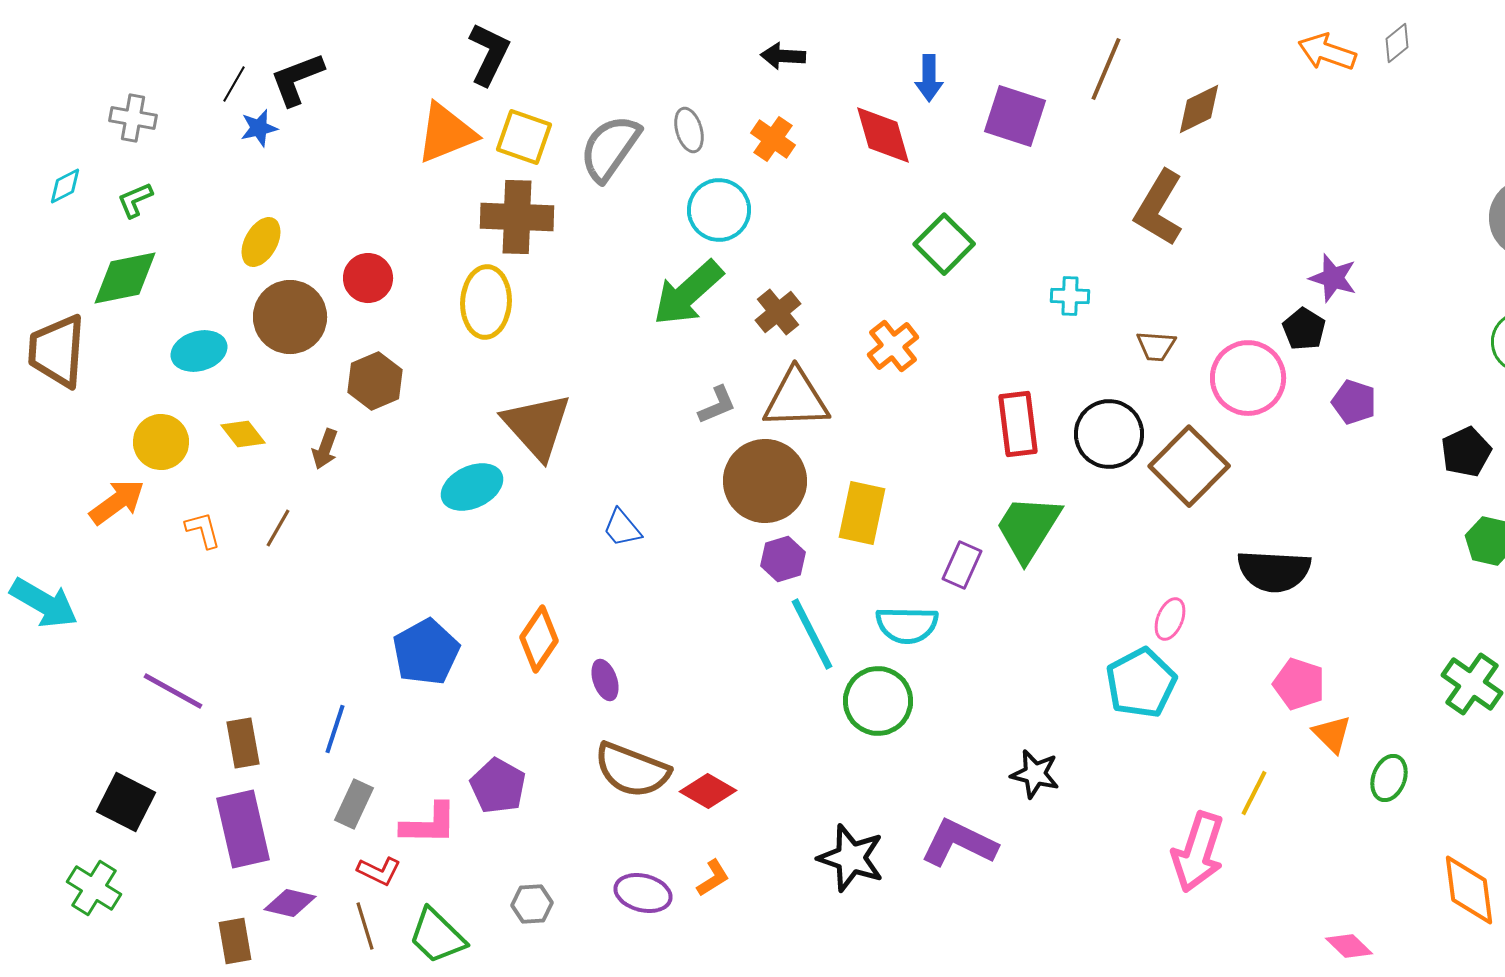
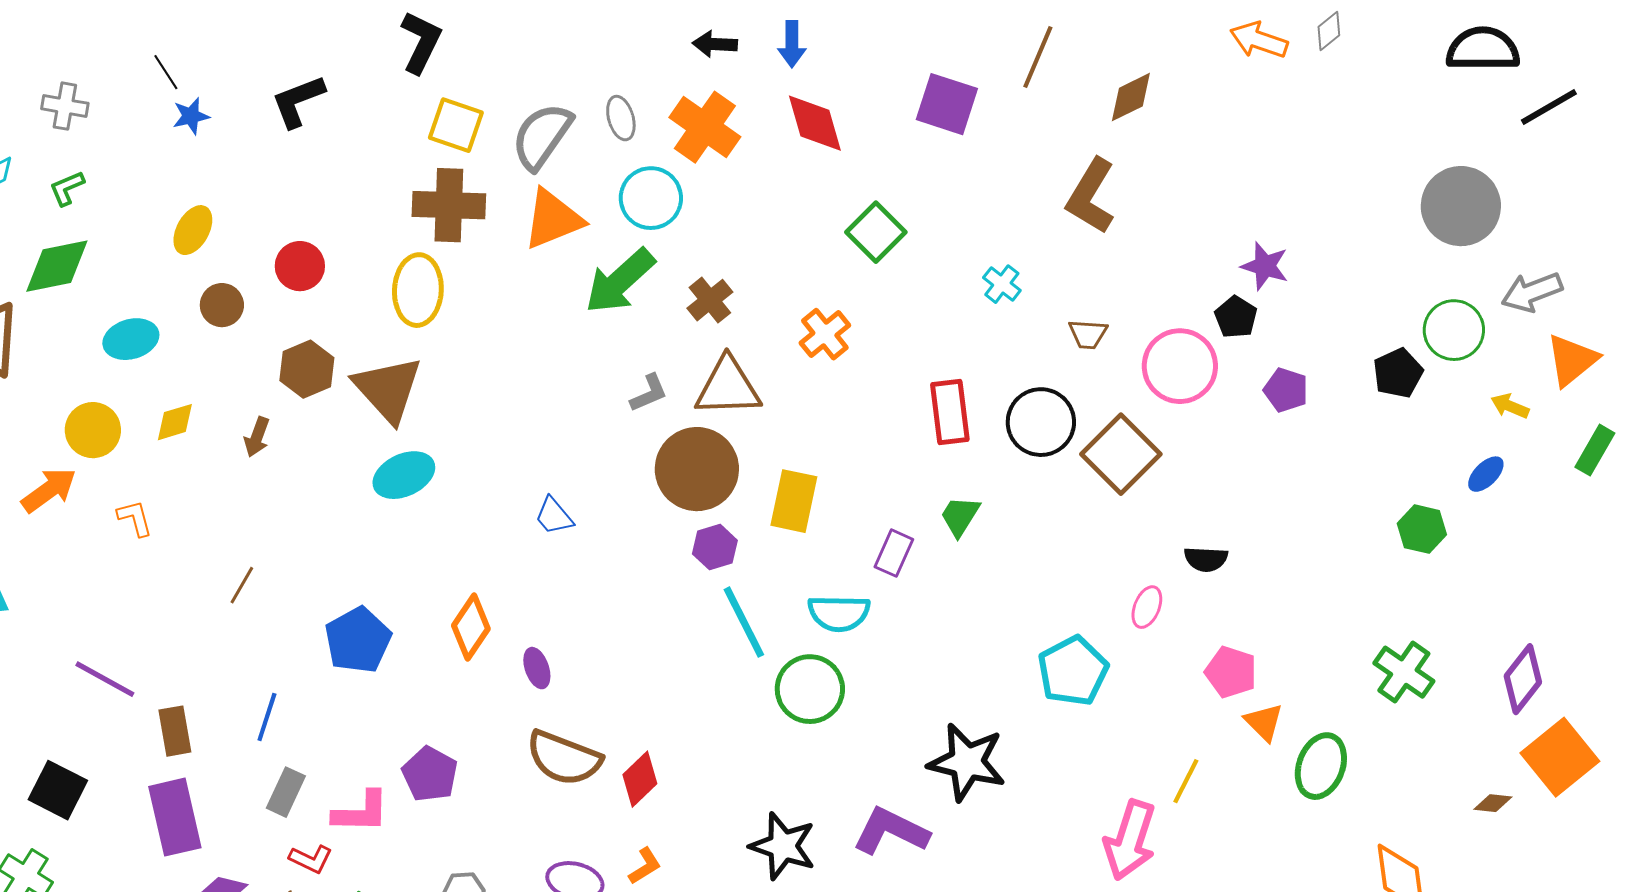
blue arrow: (929, 78) -> (792, 44), moved
black L-shape: (297, 79) -> (298, 101), moved
black line: (234, 84) -> (166, 72), turned -63
orange triangle: (446, 133) -> (553, 219), moved
orange cross: (773, 139) -> (705, 127), size x1.6
cyan cross: (1070, 296) -> (1002, 284), turned 36
brown circle: (290, 317) -> (222, 305), size x0.6
brown triangle: (537, 426) -> (388, 389), moved
yellow diamond: (243, 434) -> (175, 422), turned -69
black pentagon: (1466, 452) -> (1398, 373), moved
brown line: (278, 528) -> (242, 585), moved
green trapezoid: (1028, 528) -> (960, 516), size x0.6
black semicircle: (1274, 571) -> (1206, 559), size x0.6
pink ellipse: (1170, 619) -> (1147, 607), moved
black star: (1035, 774) -> (967, 762), size x1.6
green ellipse: (1389, 778) -> (1321, 766), size x1.4
red diamond: (708, 791) -> (640, 779), turned -74

